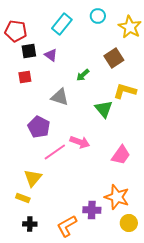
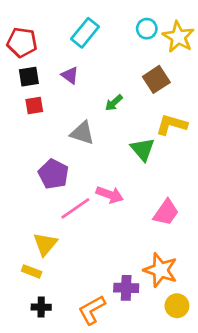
cyan circle: (98, 16) -> (147, 29), moved
black square: (29, 51) -> (29, 77), moved

